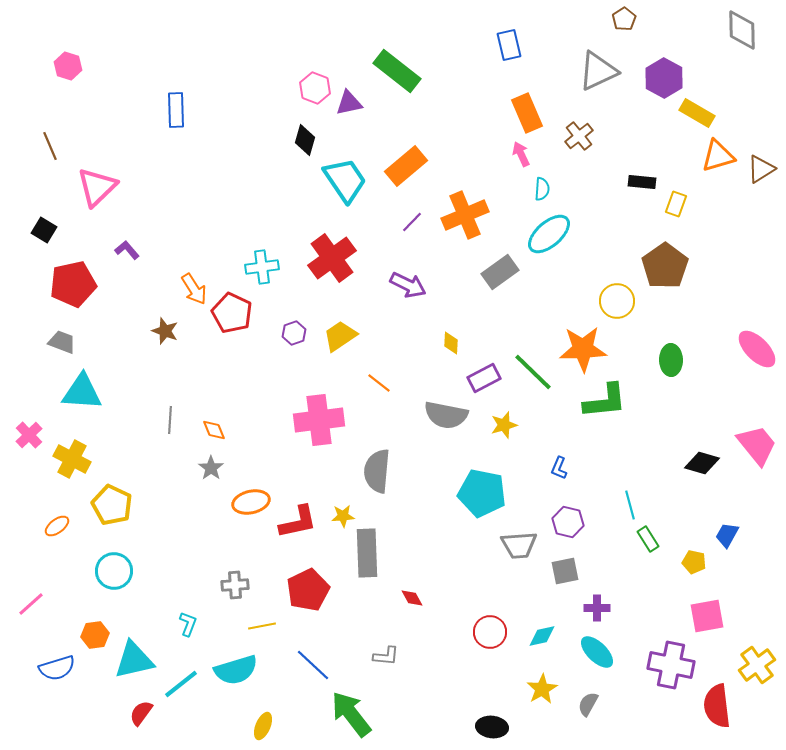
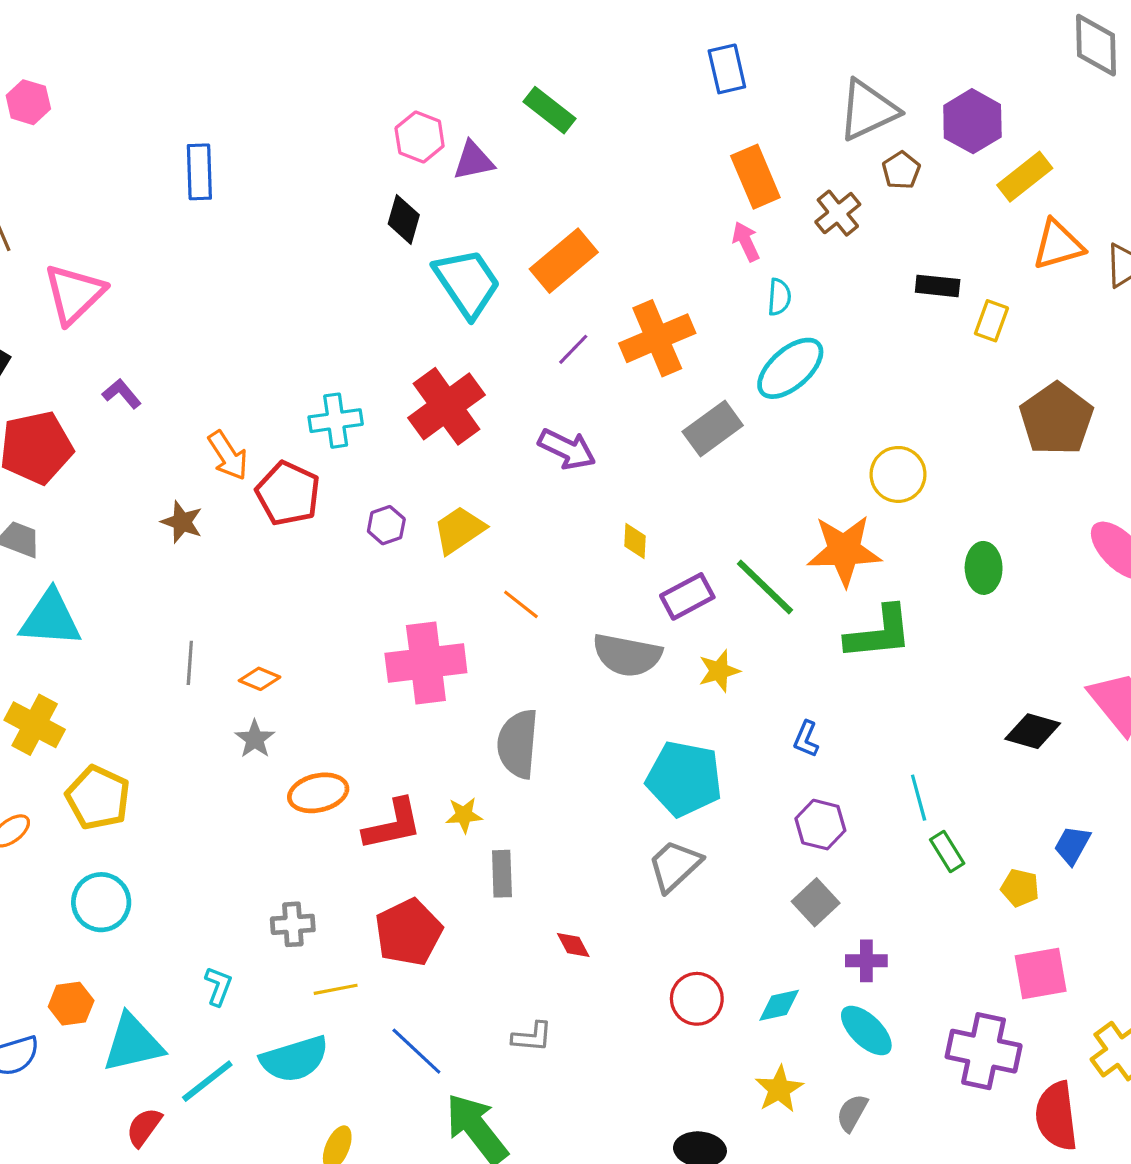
brown pentagon: (624, 19) -> (901, 170), moved
green rectangle: (397, 71) -> (549, 110), size x0.7
yellow rectangle: (697, 113) -> (1025, 177), turned -68
brown pentagon: (665, 266) -> (1056, 419), moved
orange diamond: (214, 430) -> (260, 679), turned -45
gray trapezoid: (519, 545) -> (675, 866), moved, turned 141
gray rectangle: (367, 553) -> (502, 874), size x0.6
gray square: (565, 571) -> (816, 902), turned -32

